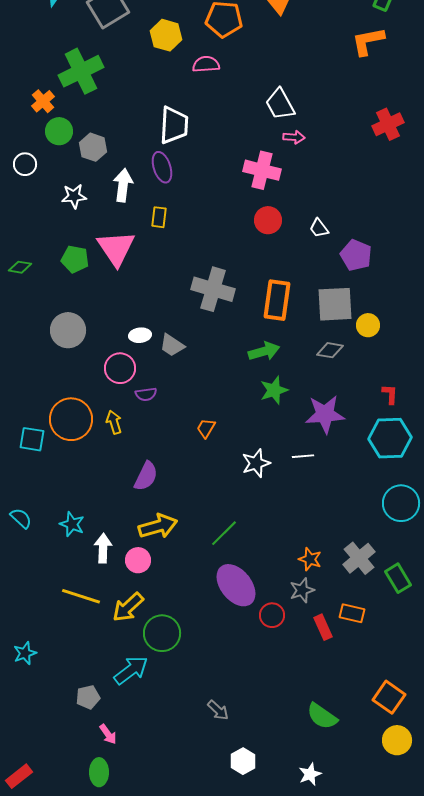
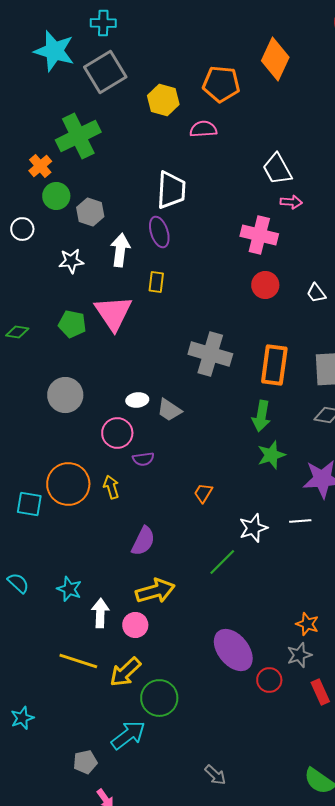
green arrow: (264, 351) -> (261, 416), turned 116
green line: (224, 533) -> (222, 562), moved

